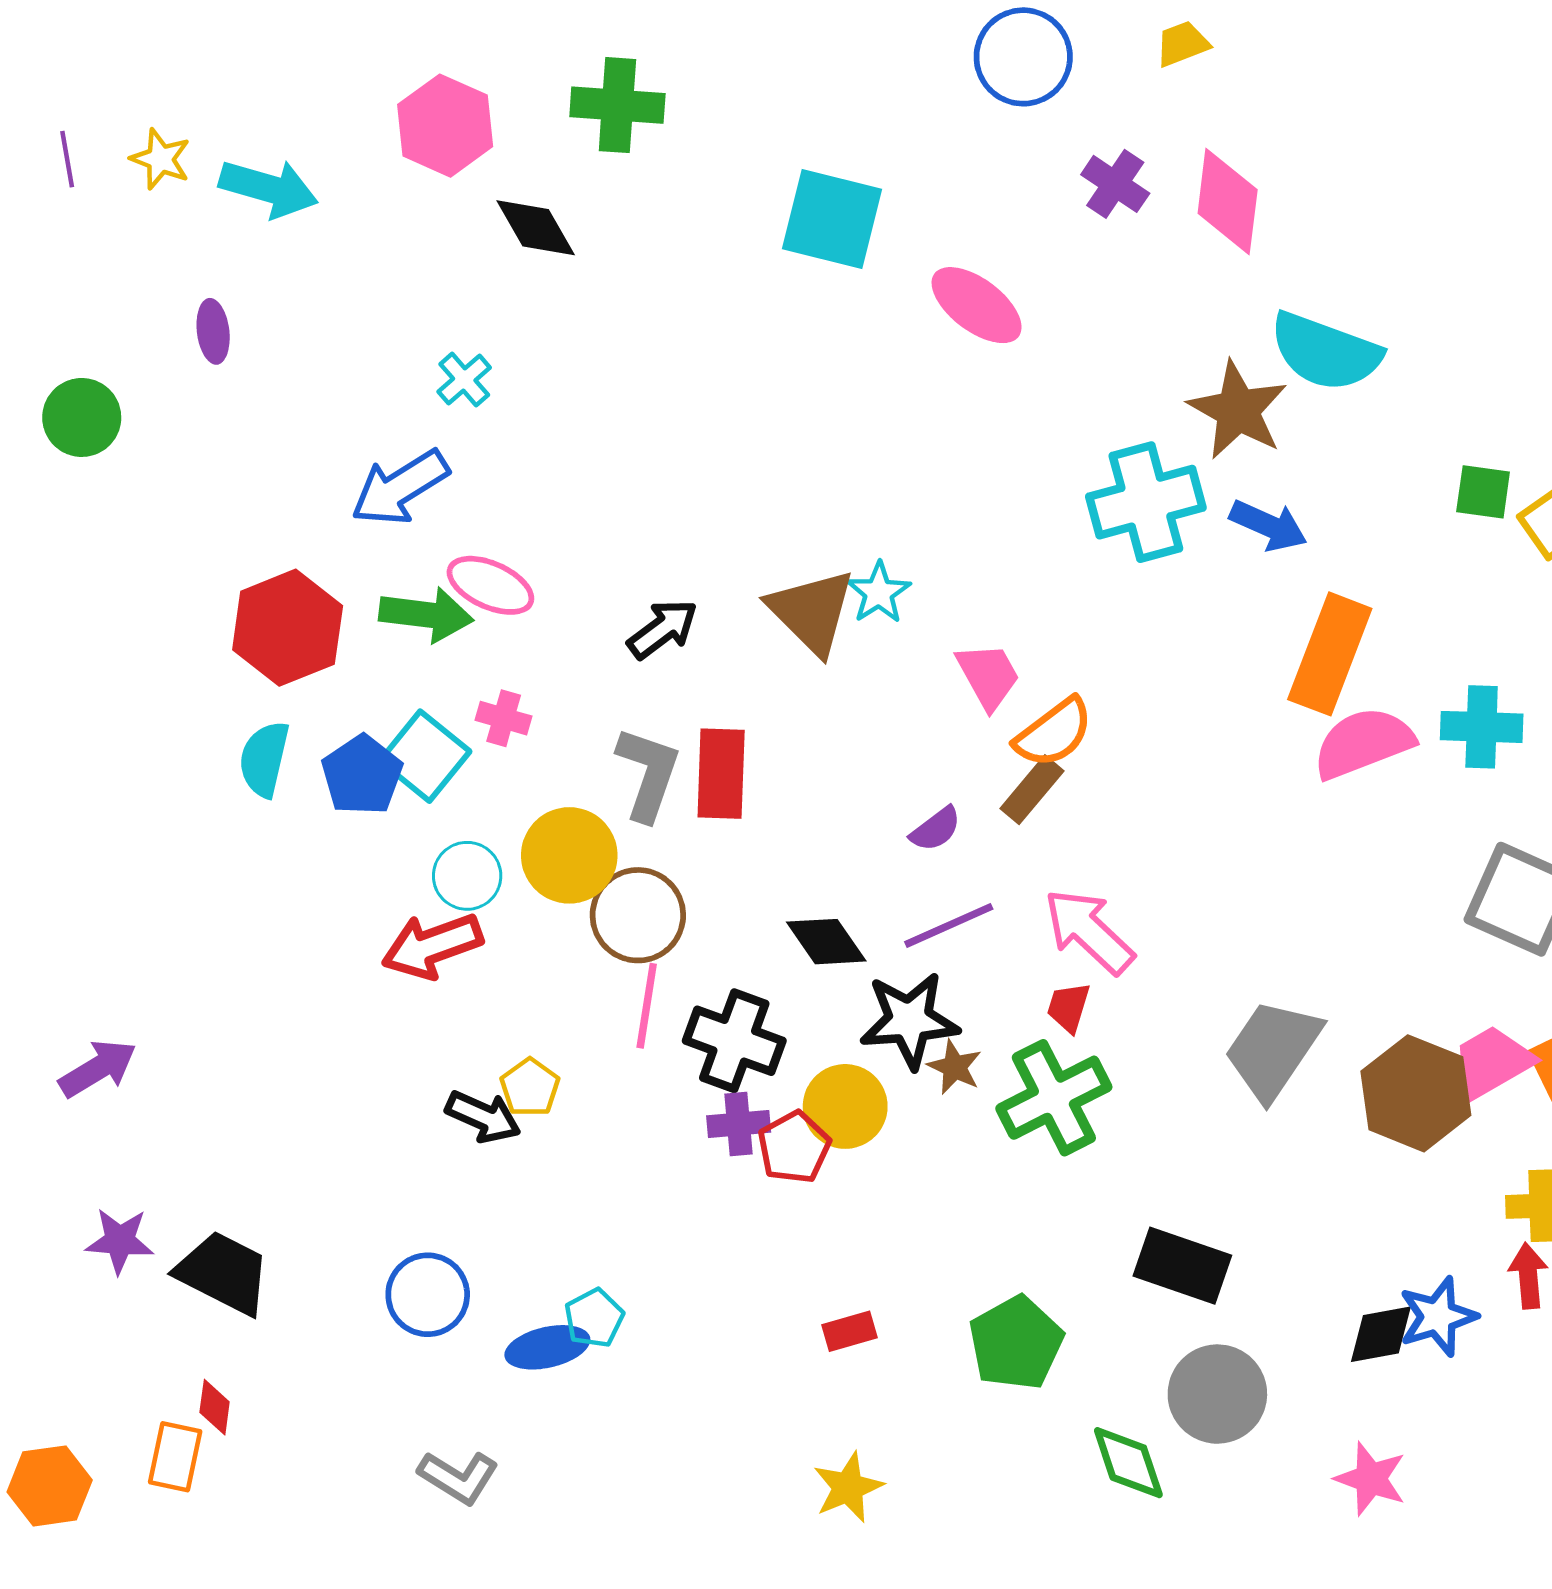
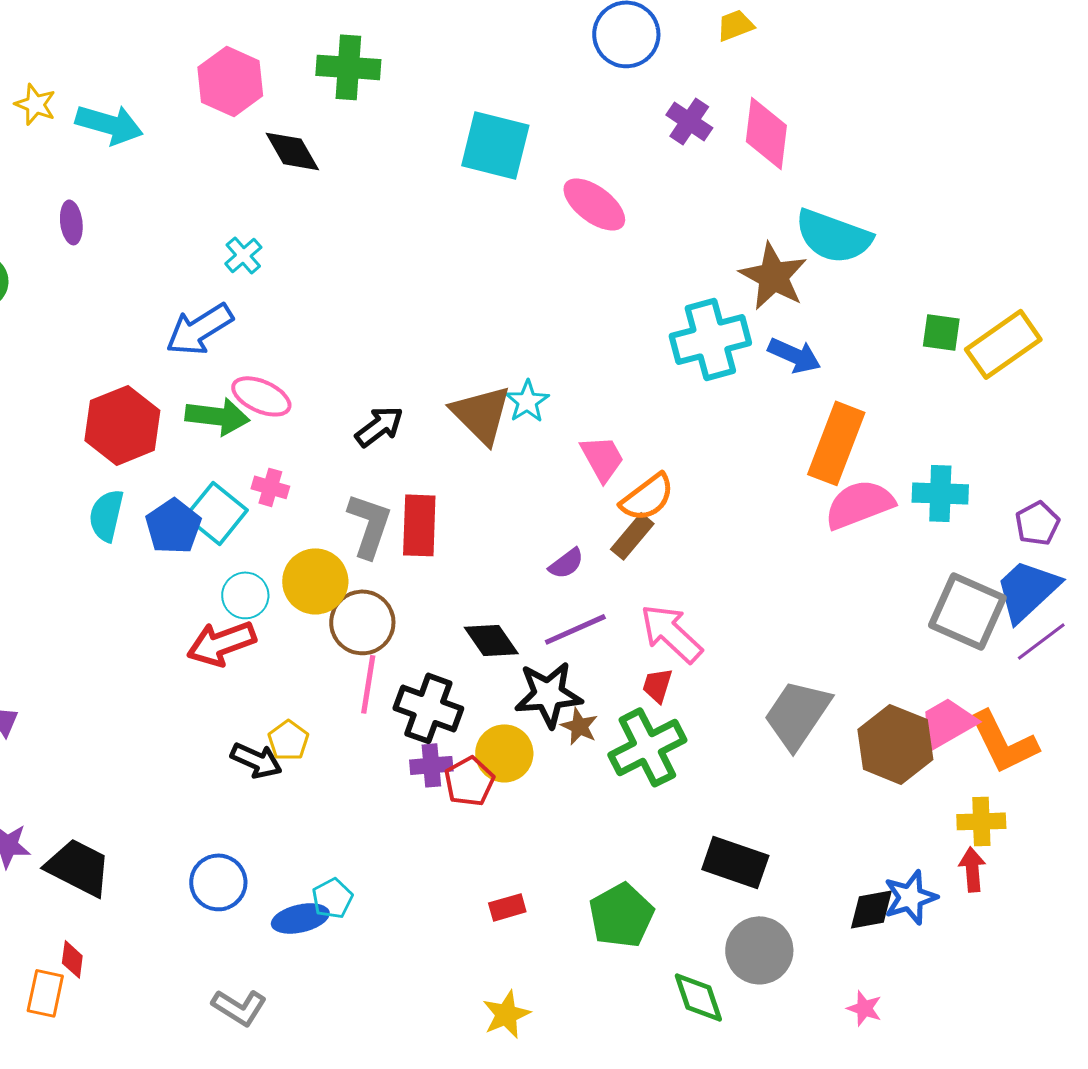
pink star: (1371, 1479) -> (864, 1008), size x0.7

